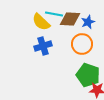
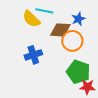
brown diamond: (70, 19) -> (60, 30), moved
blue cross: (43, 46) -> (33, 55), moved

